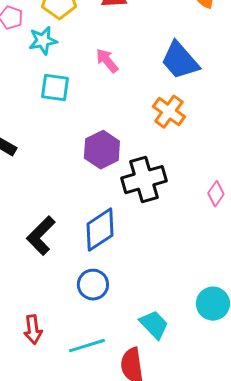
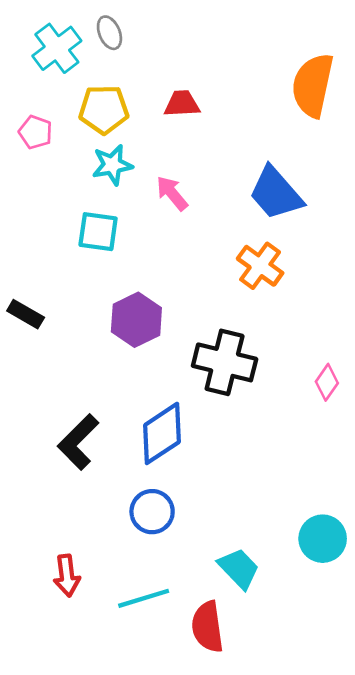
cyan star: (43, 41) -> (112, 165), moved
purple hexagon: (102, 150) -> (136, 320), moved
black cross: (144, 180) -> (225, 362), turned 30

